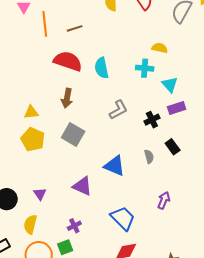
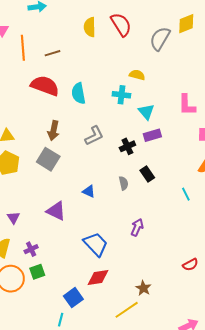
brown arrow: (67, 98) -> (53, 131), moved
blue triangle: (114, 166) -> (89, 191), size x0.6
purple cross: (74, 226) -> (31, 249), moved

